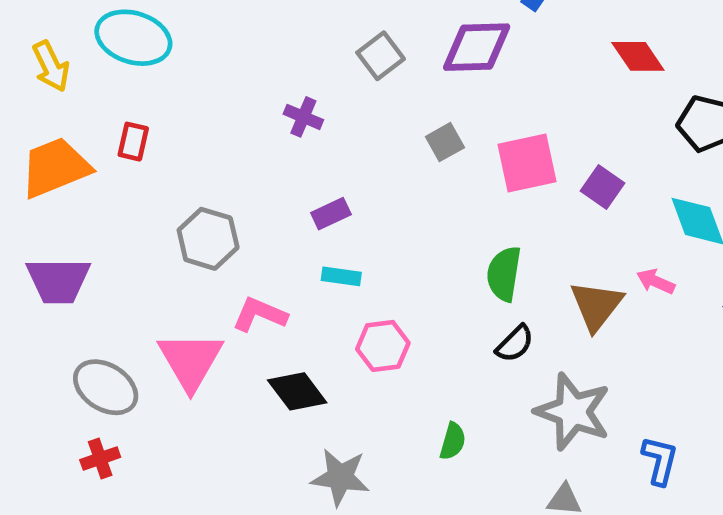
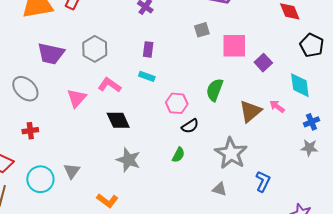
purple rectangle: (331, 214) -> (148, 49), turned -70
purple trapezoid: (58, 280) -> (51, 54), moved
black semicircle: (515, 344) -> (190, 126), moved
pink hexagon: (383, 346) -> (177, 103), moved
pink triangle: (191, 361) -> (77, 98), size x0.7
gray ellipse: (106, 387) -> (25, 89), moved

